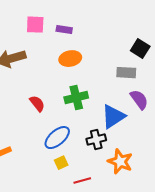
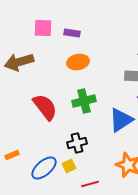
red semicircle: (37, 104) -> (45, 107), size x1.6
blue ellipse: (57, 138) -> (44, 168), moved
black cross: (96, 140) -> (77, 143), moved

